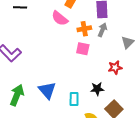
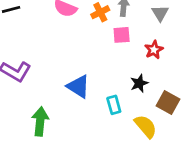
pink square: (83, 49) -> (122, 35), moved
blue triangle: (47, 90) -> (78, 86), moved

